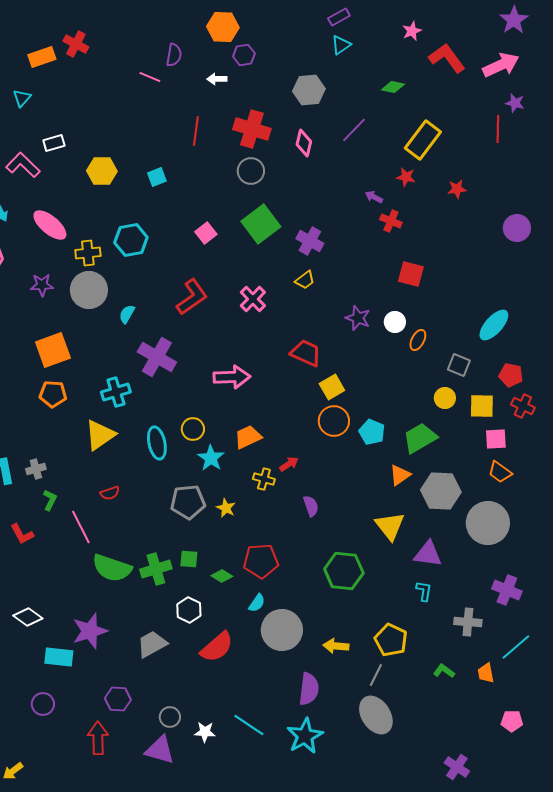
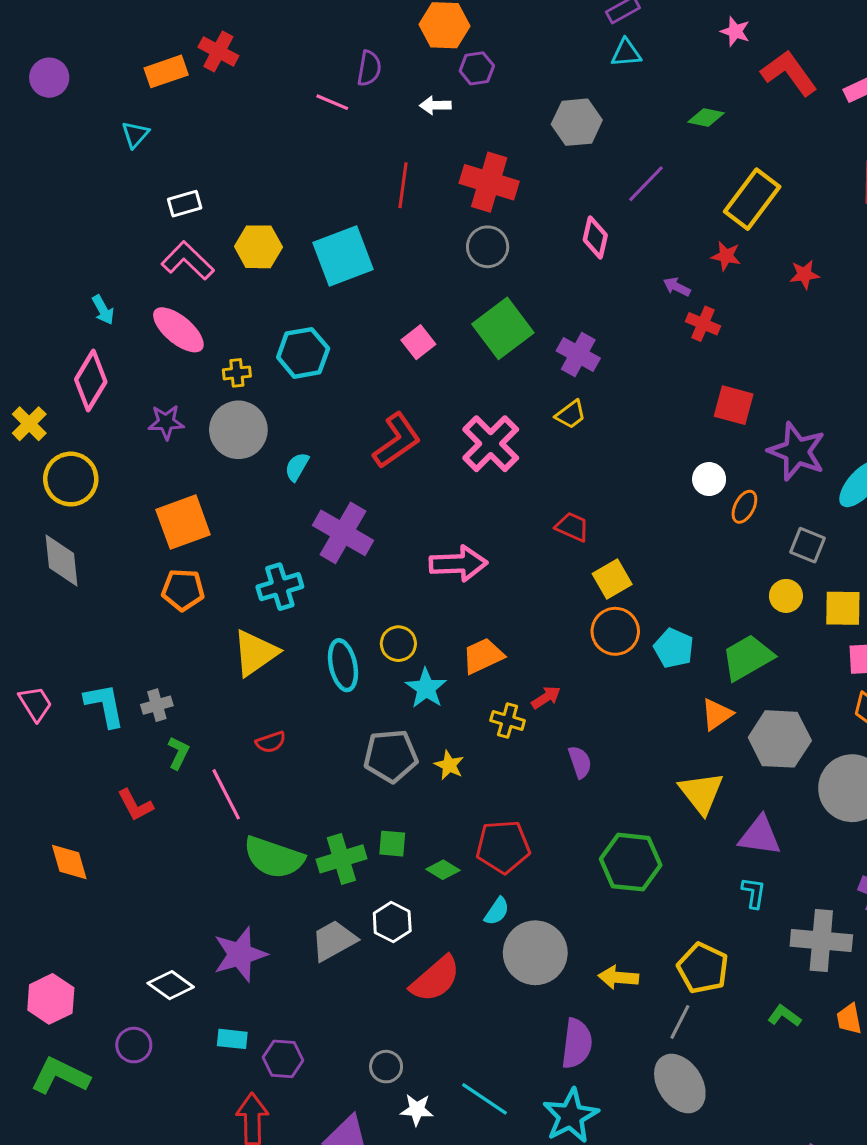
pink star: (412, 31) -> (735, 31), turned -30
cyan triangle: (341, 45) -> (626, 53), turned 30
pink diamond: (304, 143) -> (595, 238), moved
pink L-shape: (23, 165) -> (188, 261), moved
cyan square: (157, 177) -> (343, 256), size x2.0
yellow cross: (88, 253) -> (237, 373), size x0.7
pink cross: (253, 299) -> (491, 444), size x1.4
purple star: (358, 318) -> (797, 451), moved, size x1.5
red trapezoid: (306, 353) -> (572, 527), size x0.7
white diamond: (28, 617) -> (171, 985), moved
gray cross: (468, 622) -> (821, 940), size x1.4
gray trapezoid: (152, 644) -> (334, 940), moved
cyan rectangle: (59, 657) -> (232, 1039), moved, size x0.7
purple circle: (43, 704) -> (134, 1045), moved
gray circle: (170, 717) -> (386, 1067), moved

